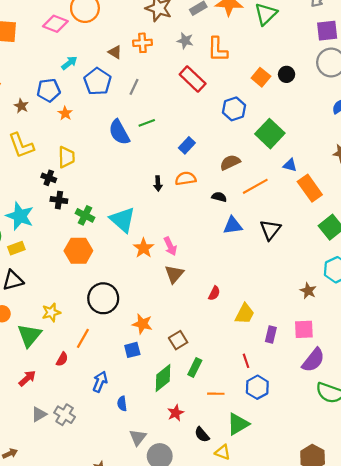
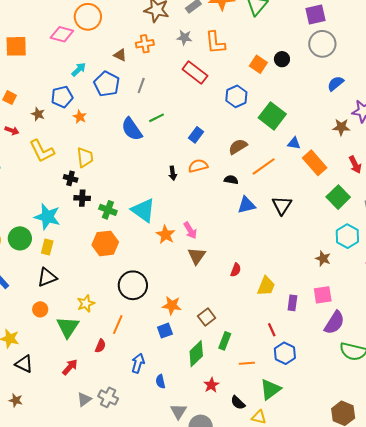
yellow rectangle: (16, 248) -> (47, 247), turned -49

